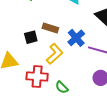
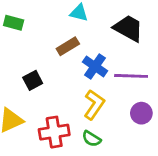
brown rectangle: (50, 28) -> (68, 46), moved, turned -35
yellow L-shape: (55, 54) -> (94, 105), moved

